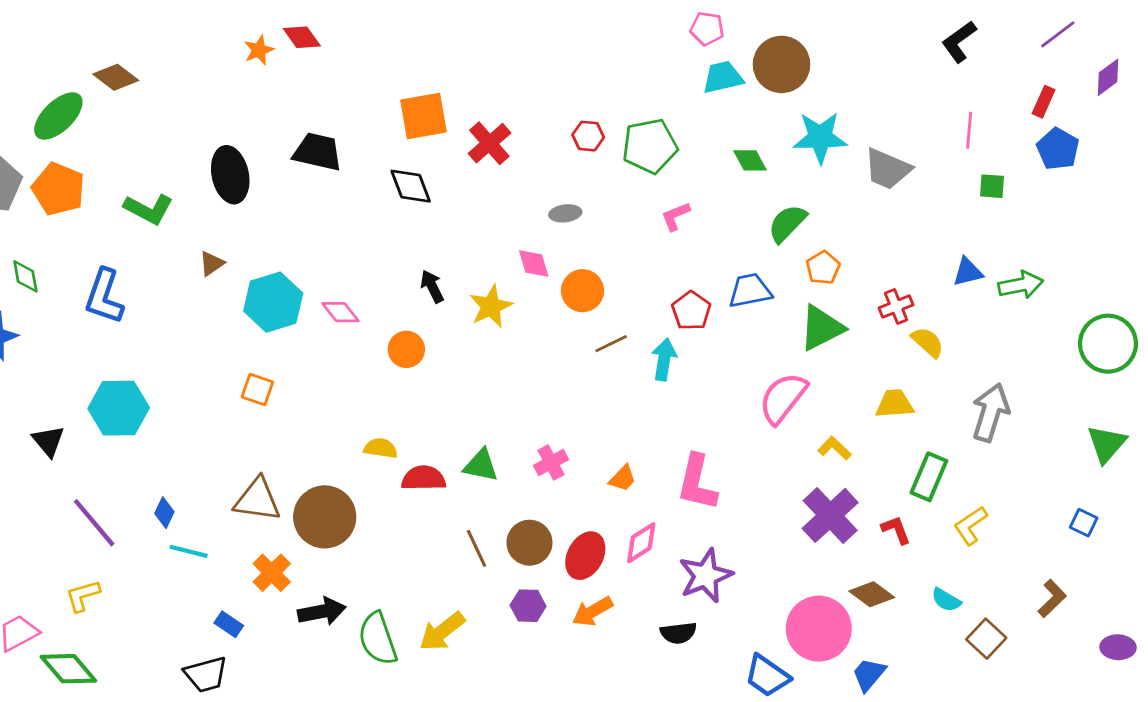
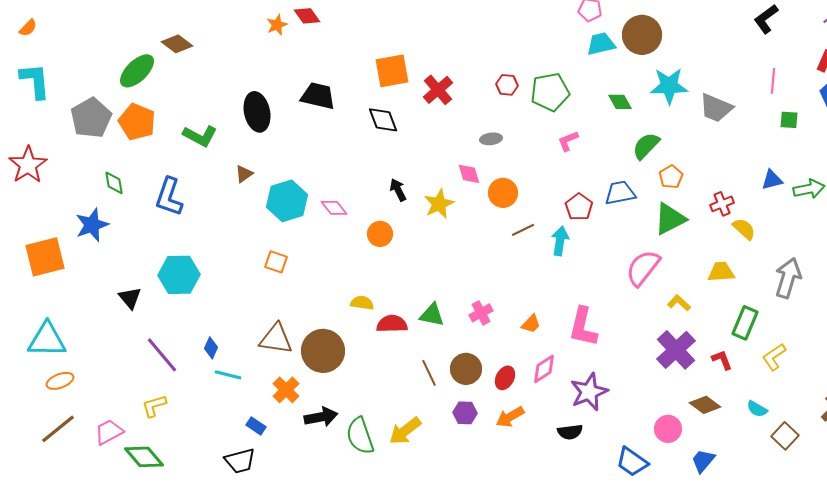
red ellipse: (585, 556) -> (505, 378), size x0.7
pink circle: (819, 629) -> (668, 429), size x0.6

